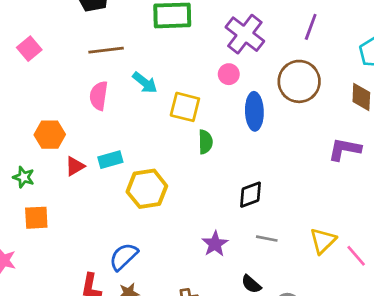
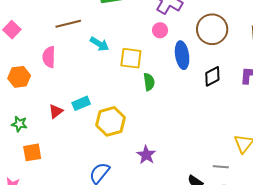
pink semicircle: (99, 96) -> (49, 57), moved
orange hexagon: (50, 135) -> (19, 77), moved
black diamond: (251, 195) -> (212, 76), moved
gray line: (267, 239) -> (221, 167), moved
purple star: (215, 244) -> (146, 155), moved

